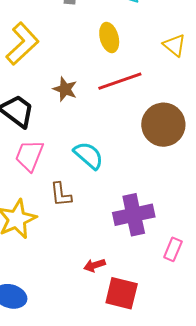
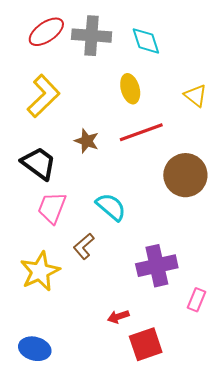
brown L-shape: (61, 194) -> (84, 246), turned 56
red square: (122, 293) -> (146, 344), turned -32

